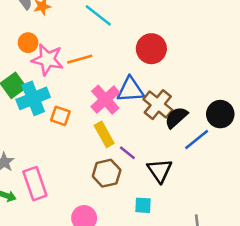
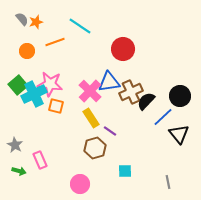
pink star: (47, 59) -> (50, 84), moved
orange line: (80, 59) -> (55, 42), moved
brown cross: (158, 105) -> (131, 92), turned 30
black triangle: (160, 170) -> (179, 134), moved
pink rectangle: (35, 184) -> (40, 160), size x0.7

